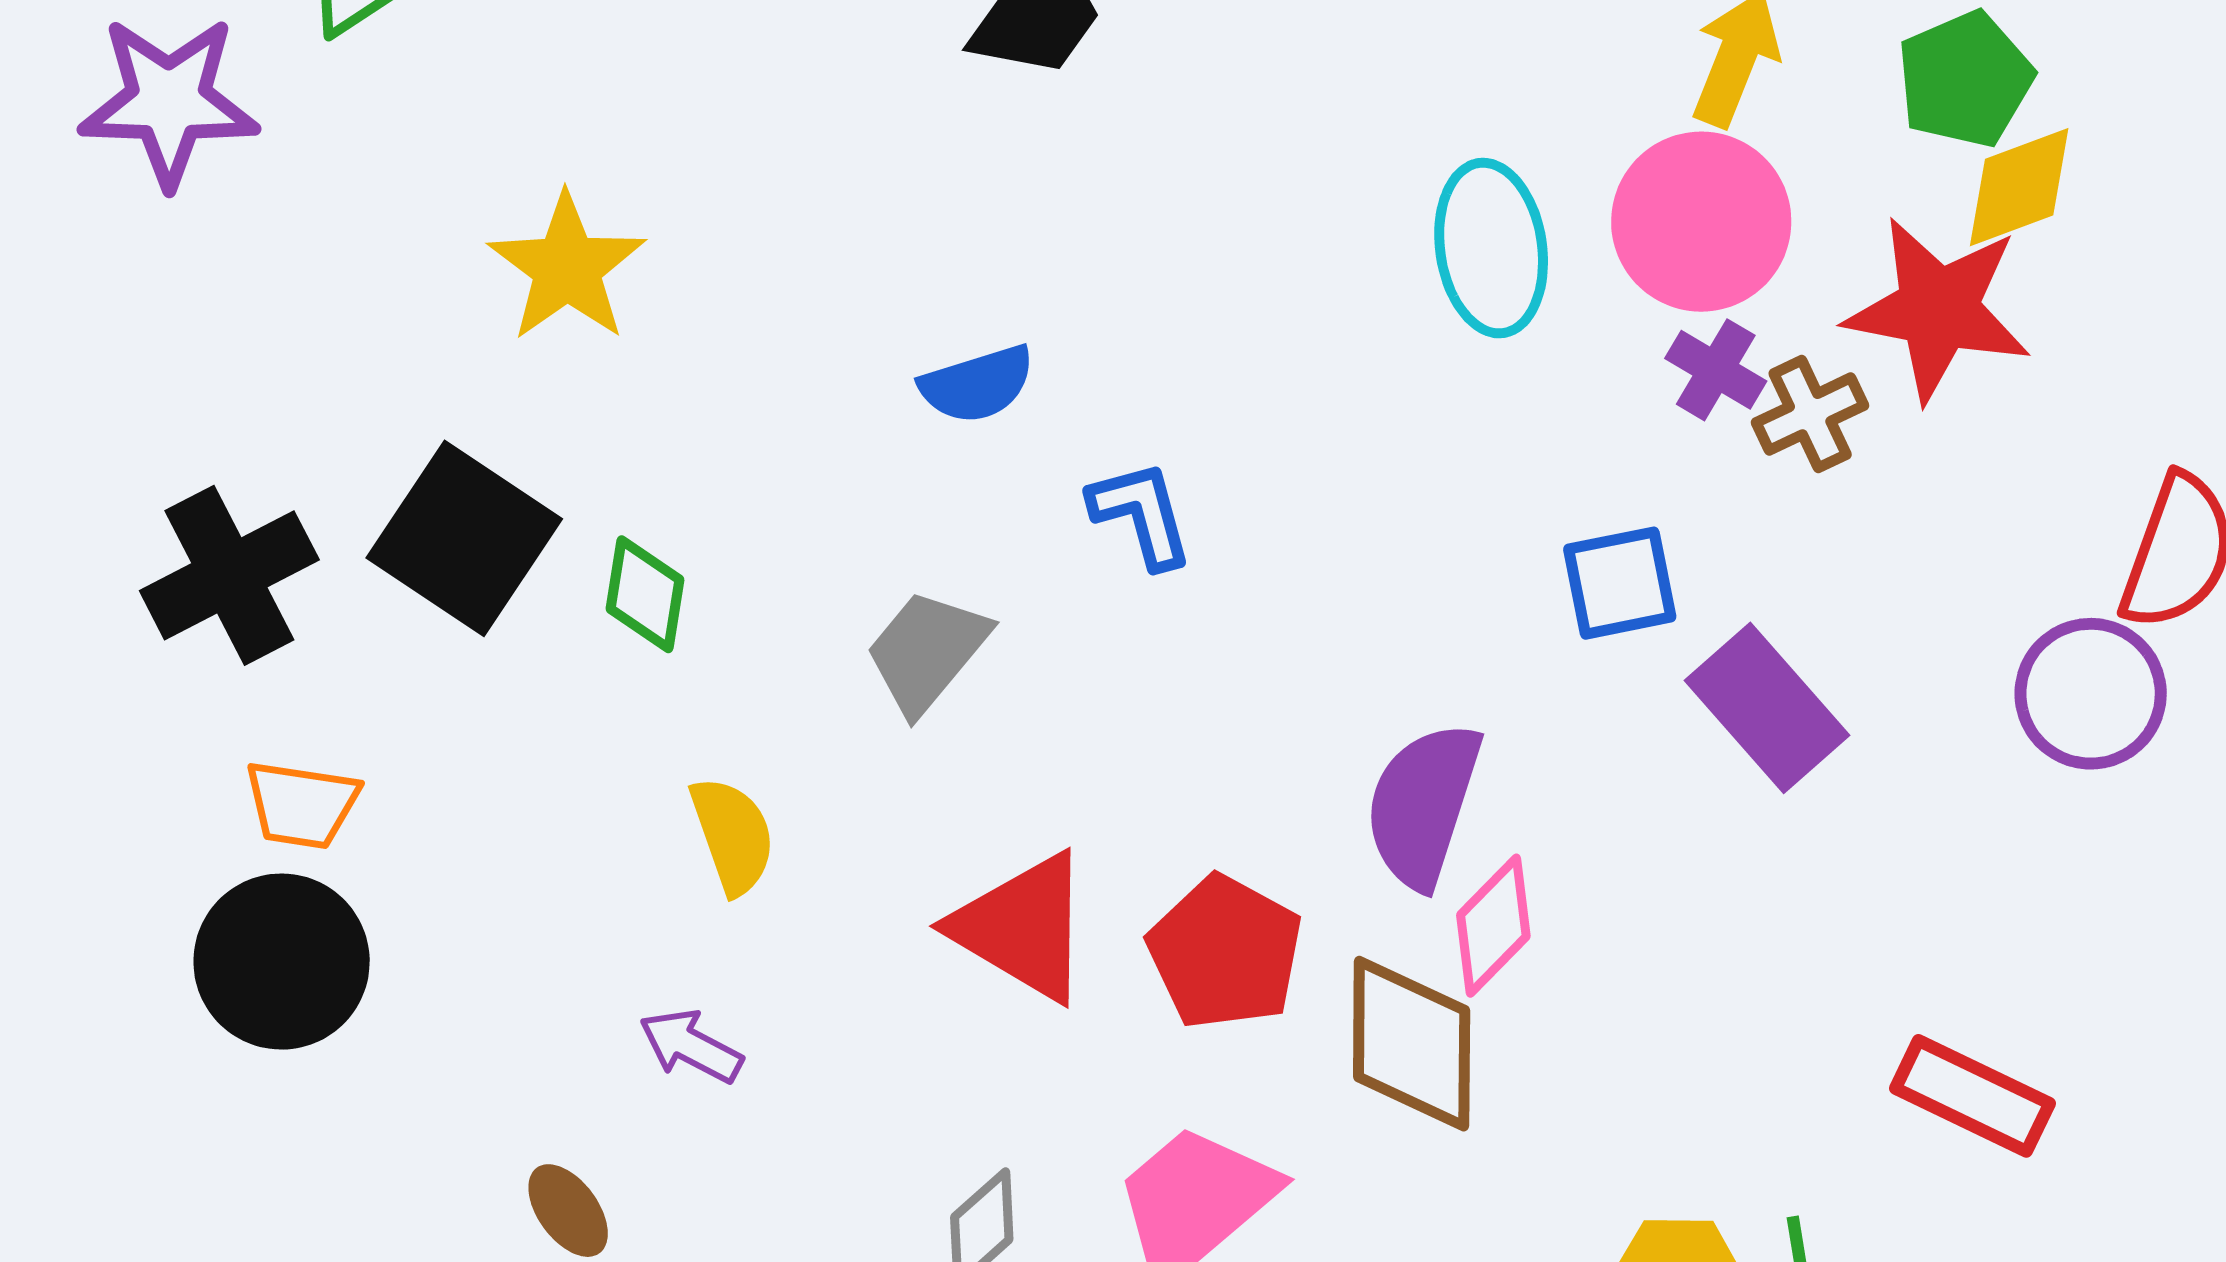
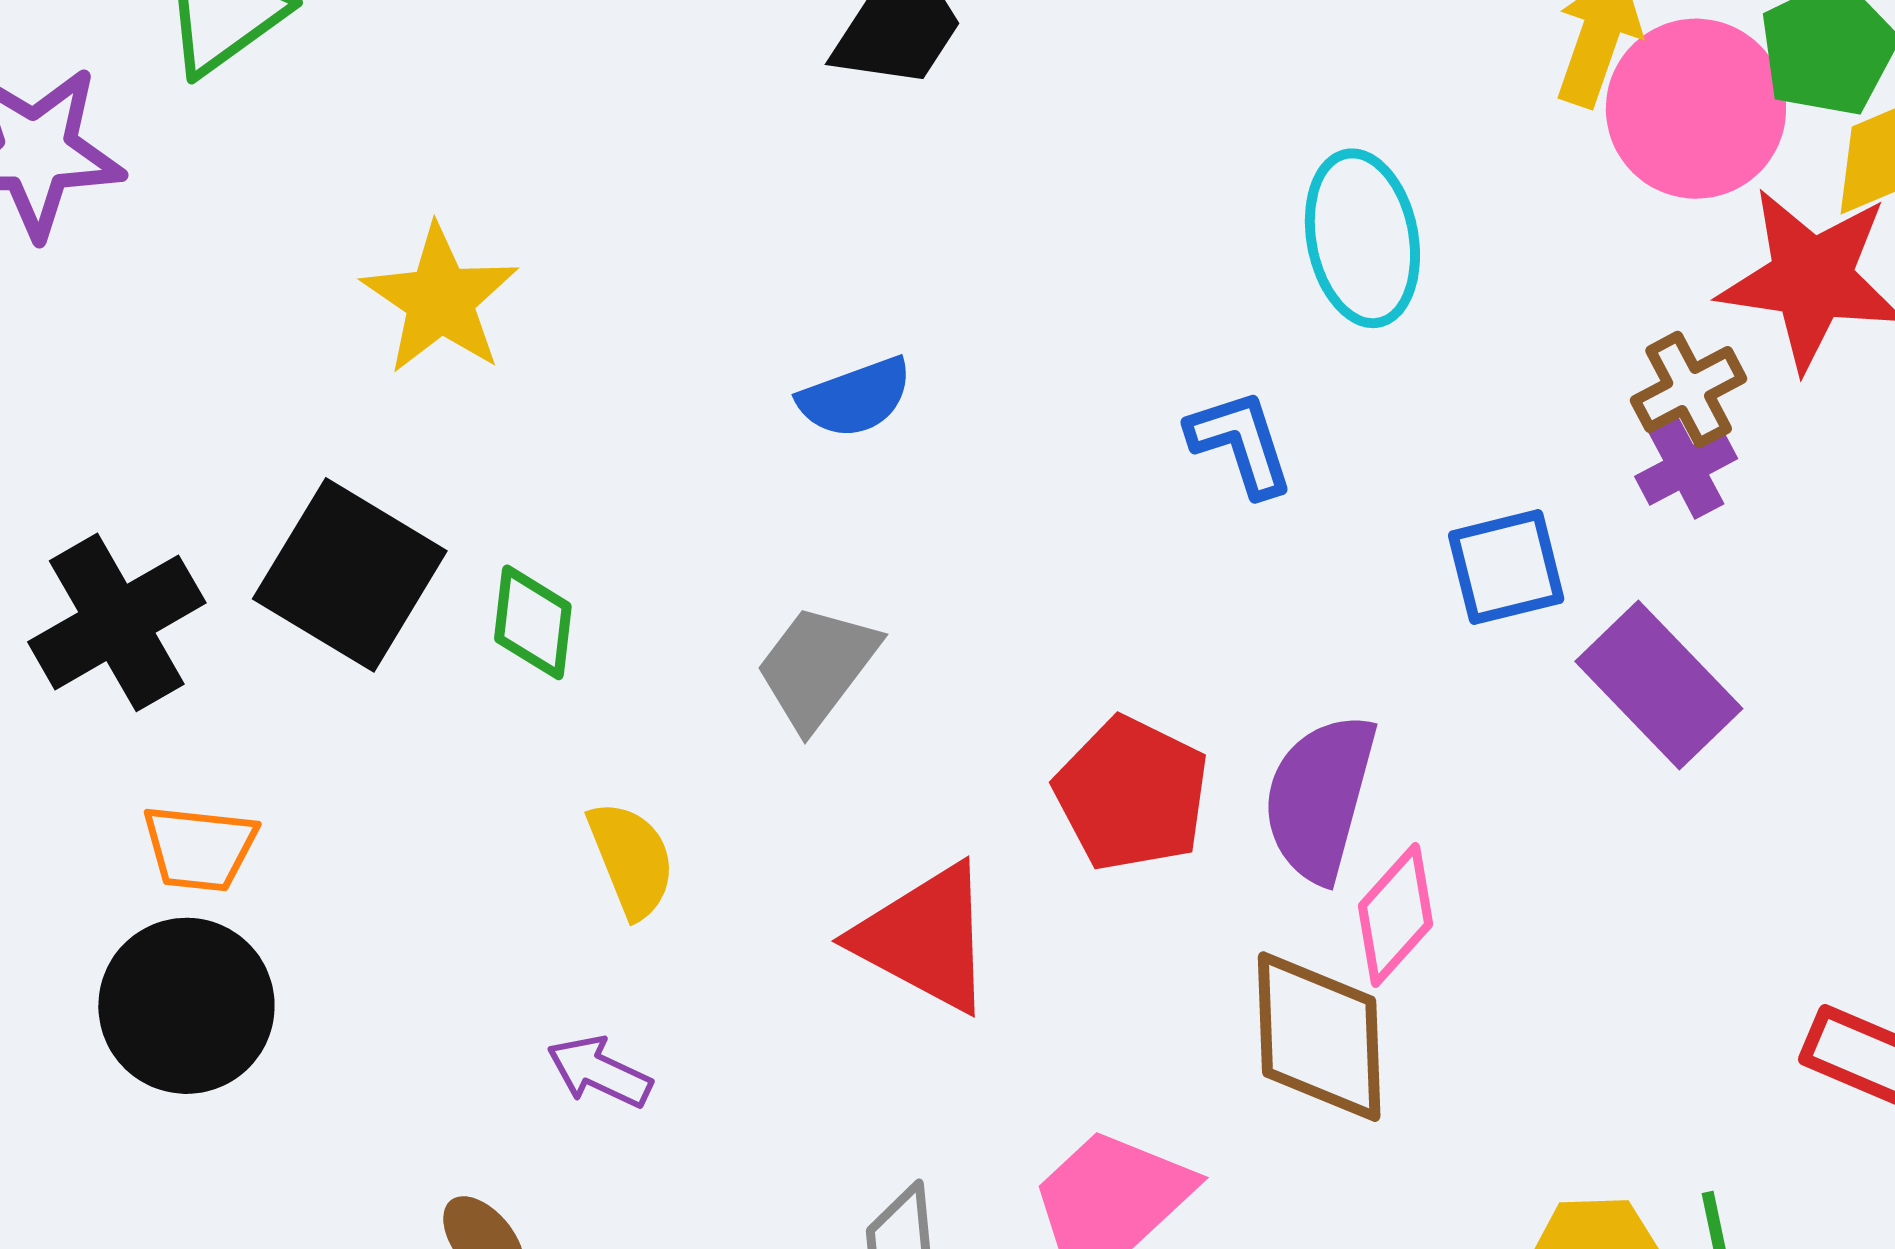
pink circle: (1701, 222) -> (1696, 109), moved
purple cross: (1716, 370) -> (1686, 468), moved, turned 34
blue L-shape: (1141, 514) -> (1240, 443), moved
red pentagon: (1225, 952) -> (1132, 794), moved

